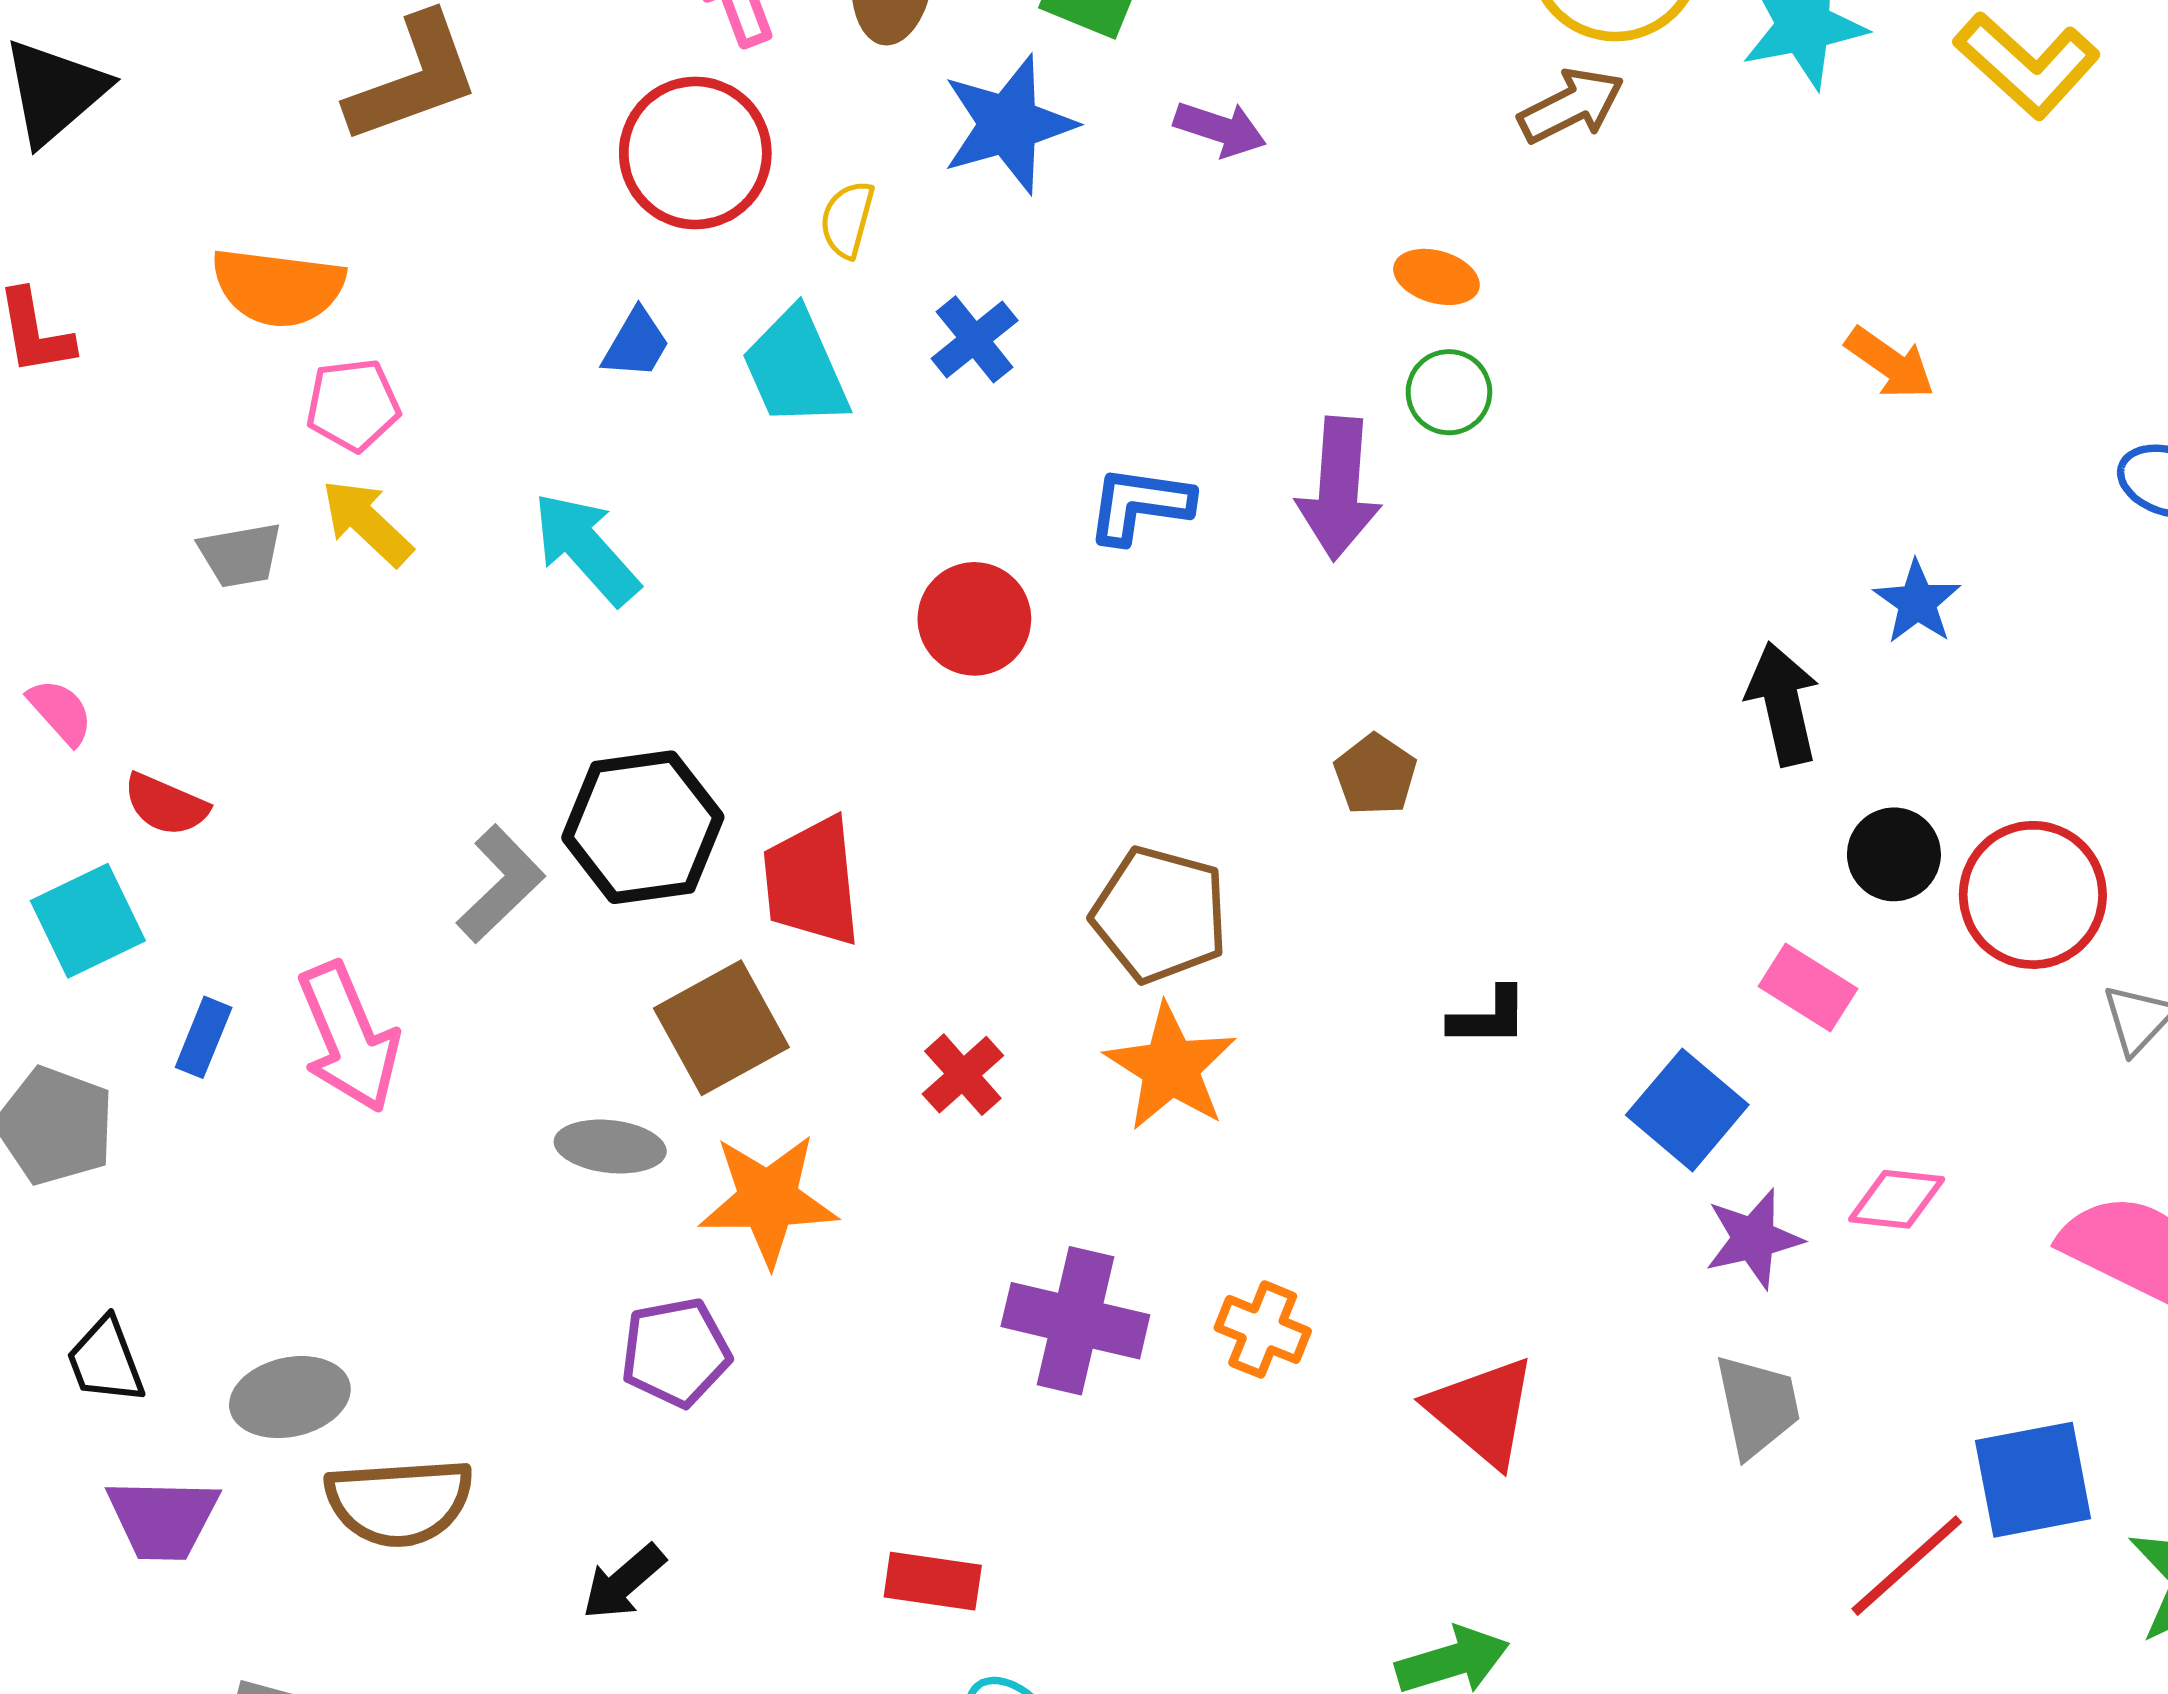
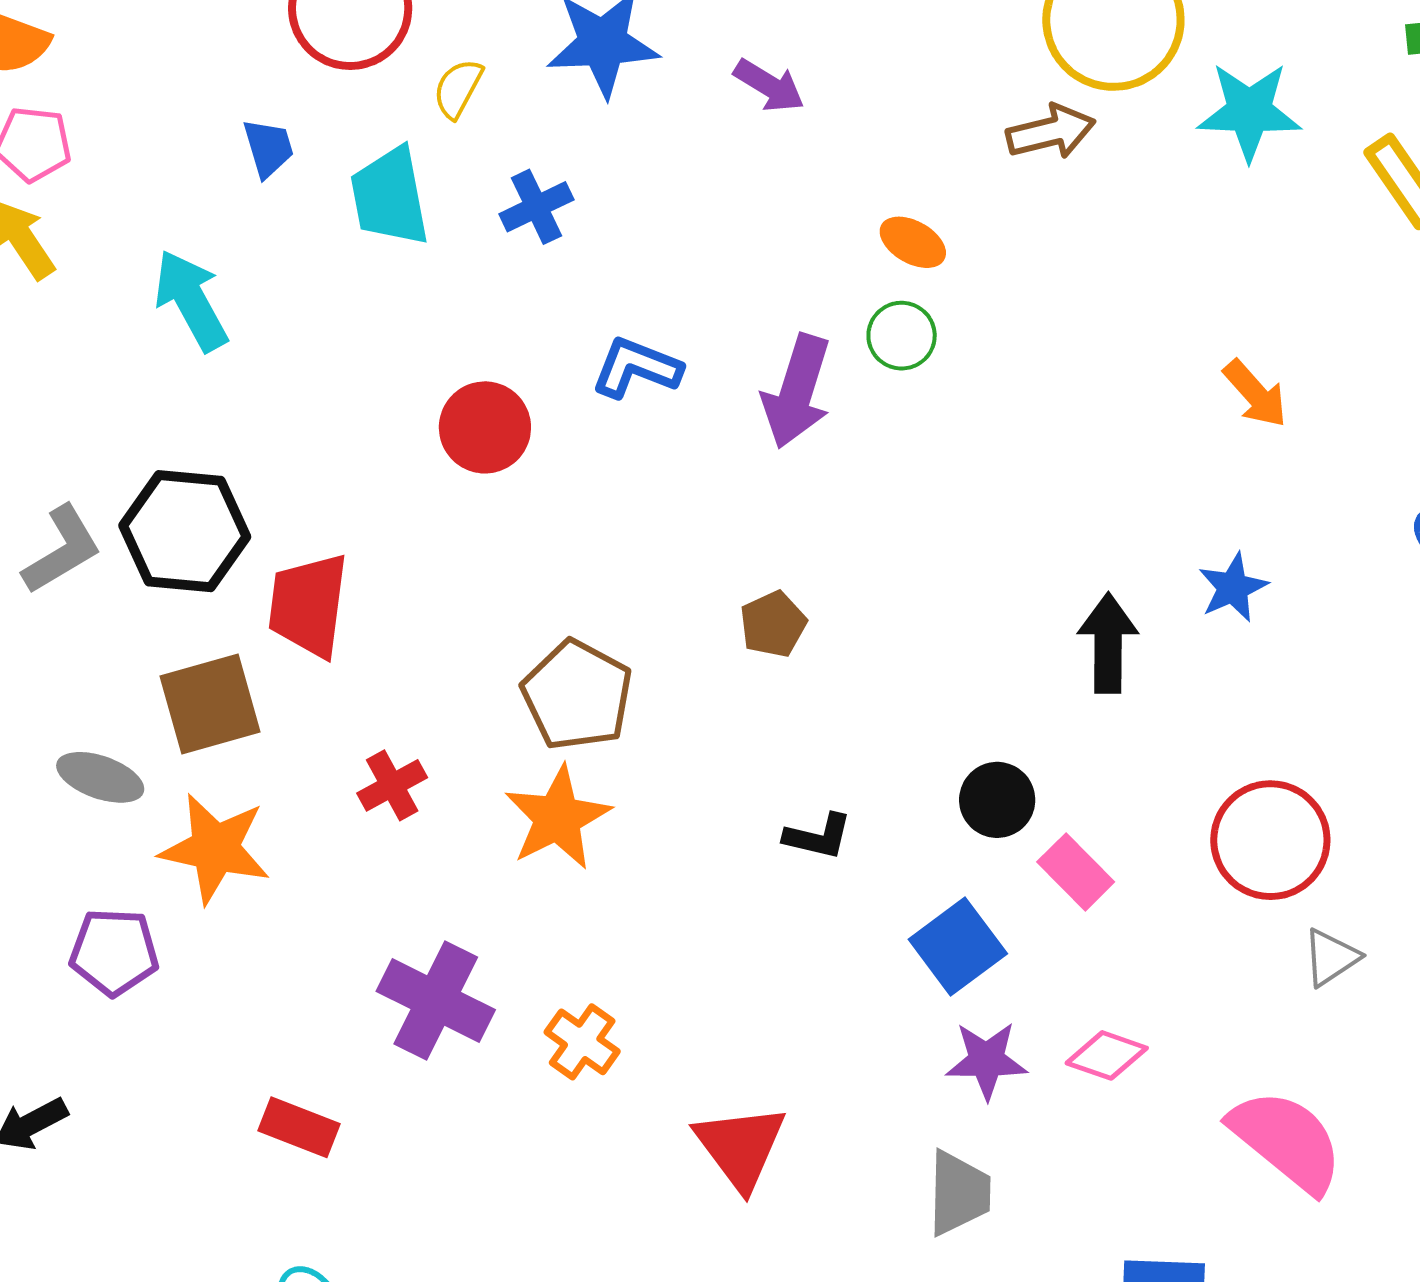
blue trapezoid: (636, 344) -> (268, 148), turned -60
black circle: (1894, 854) -> (997, 800), moved
red rectangle: (933, 1581) -> (299, 1127), moved

